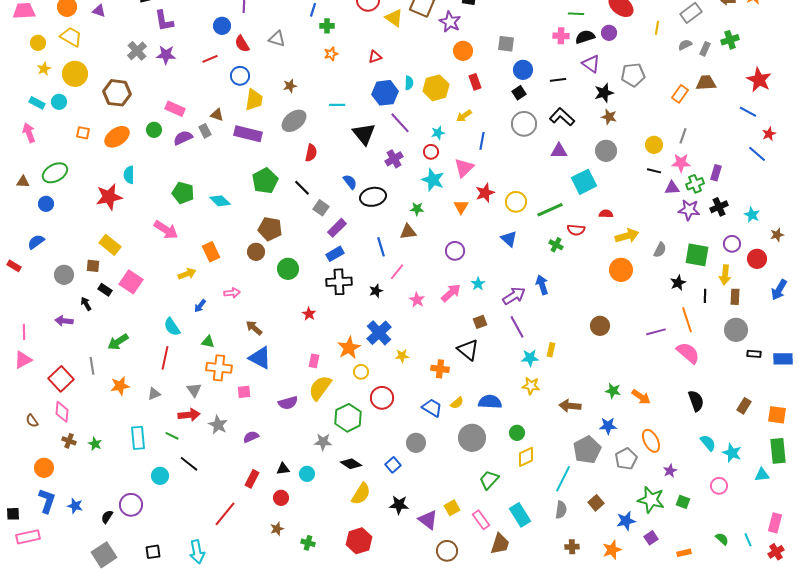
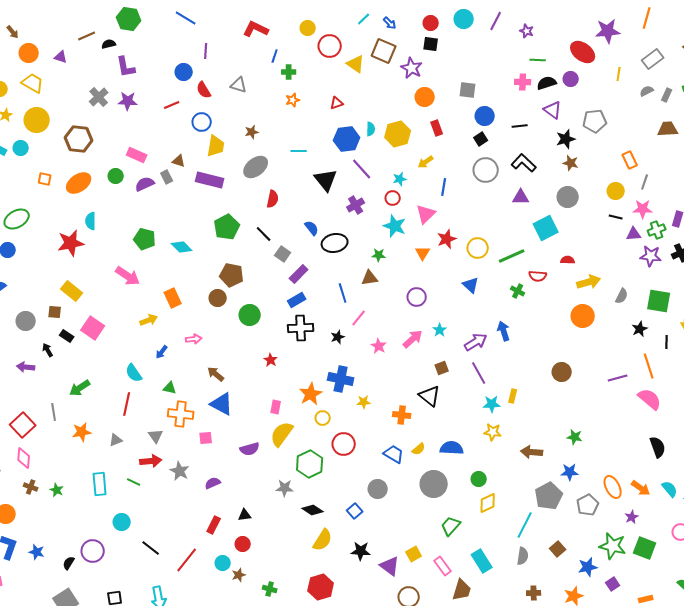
orange rectangle: (680, 94) -> (630, 160), moved, turned -60
blue cross: (379, 333) -> (341, 379), turned -35
orange arrow: (641, 397) -> (641, 488), moved
black line: (189, 464) -> (151, 548), moved
cyan circle: (307, 474) -> (223, 563), moved
green square: (683, 502) -> (645, 548), size x1.6

